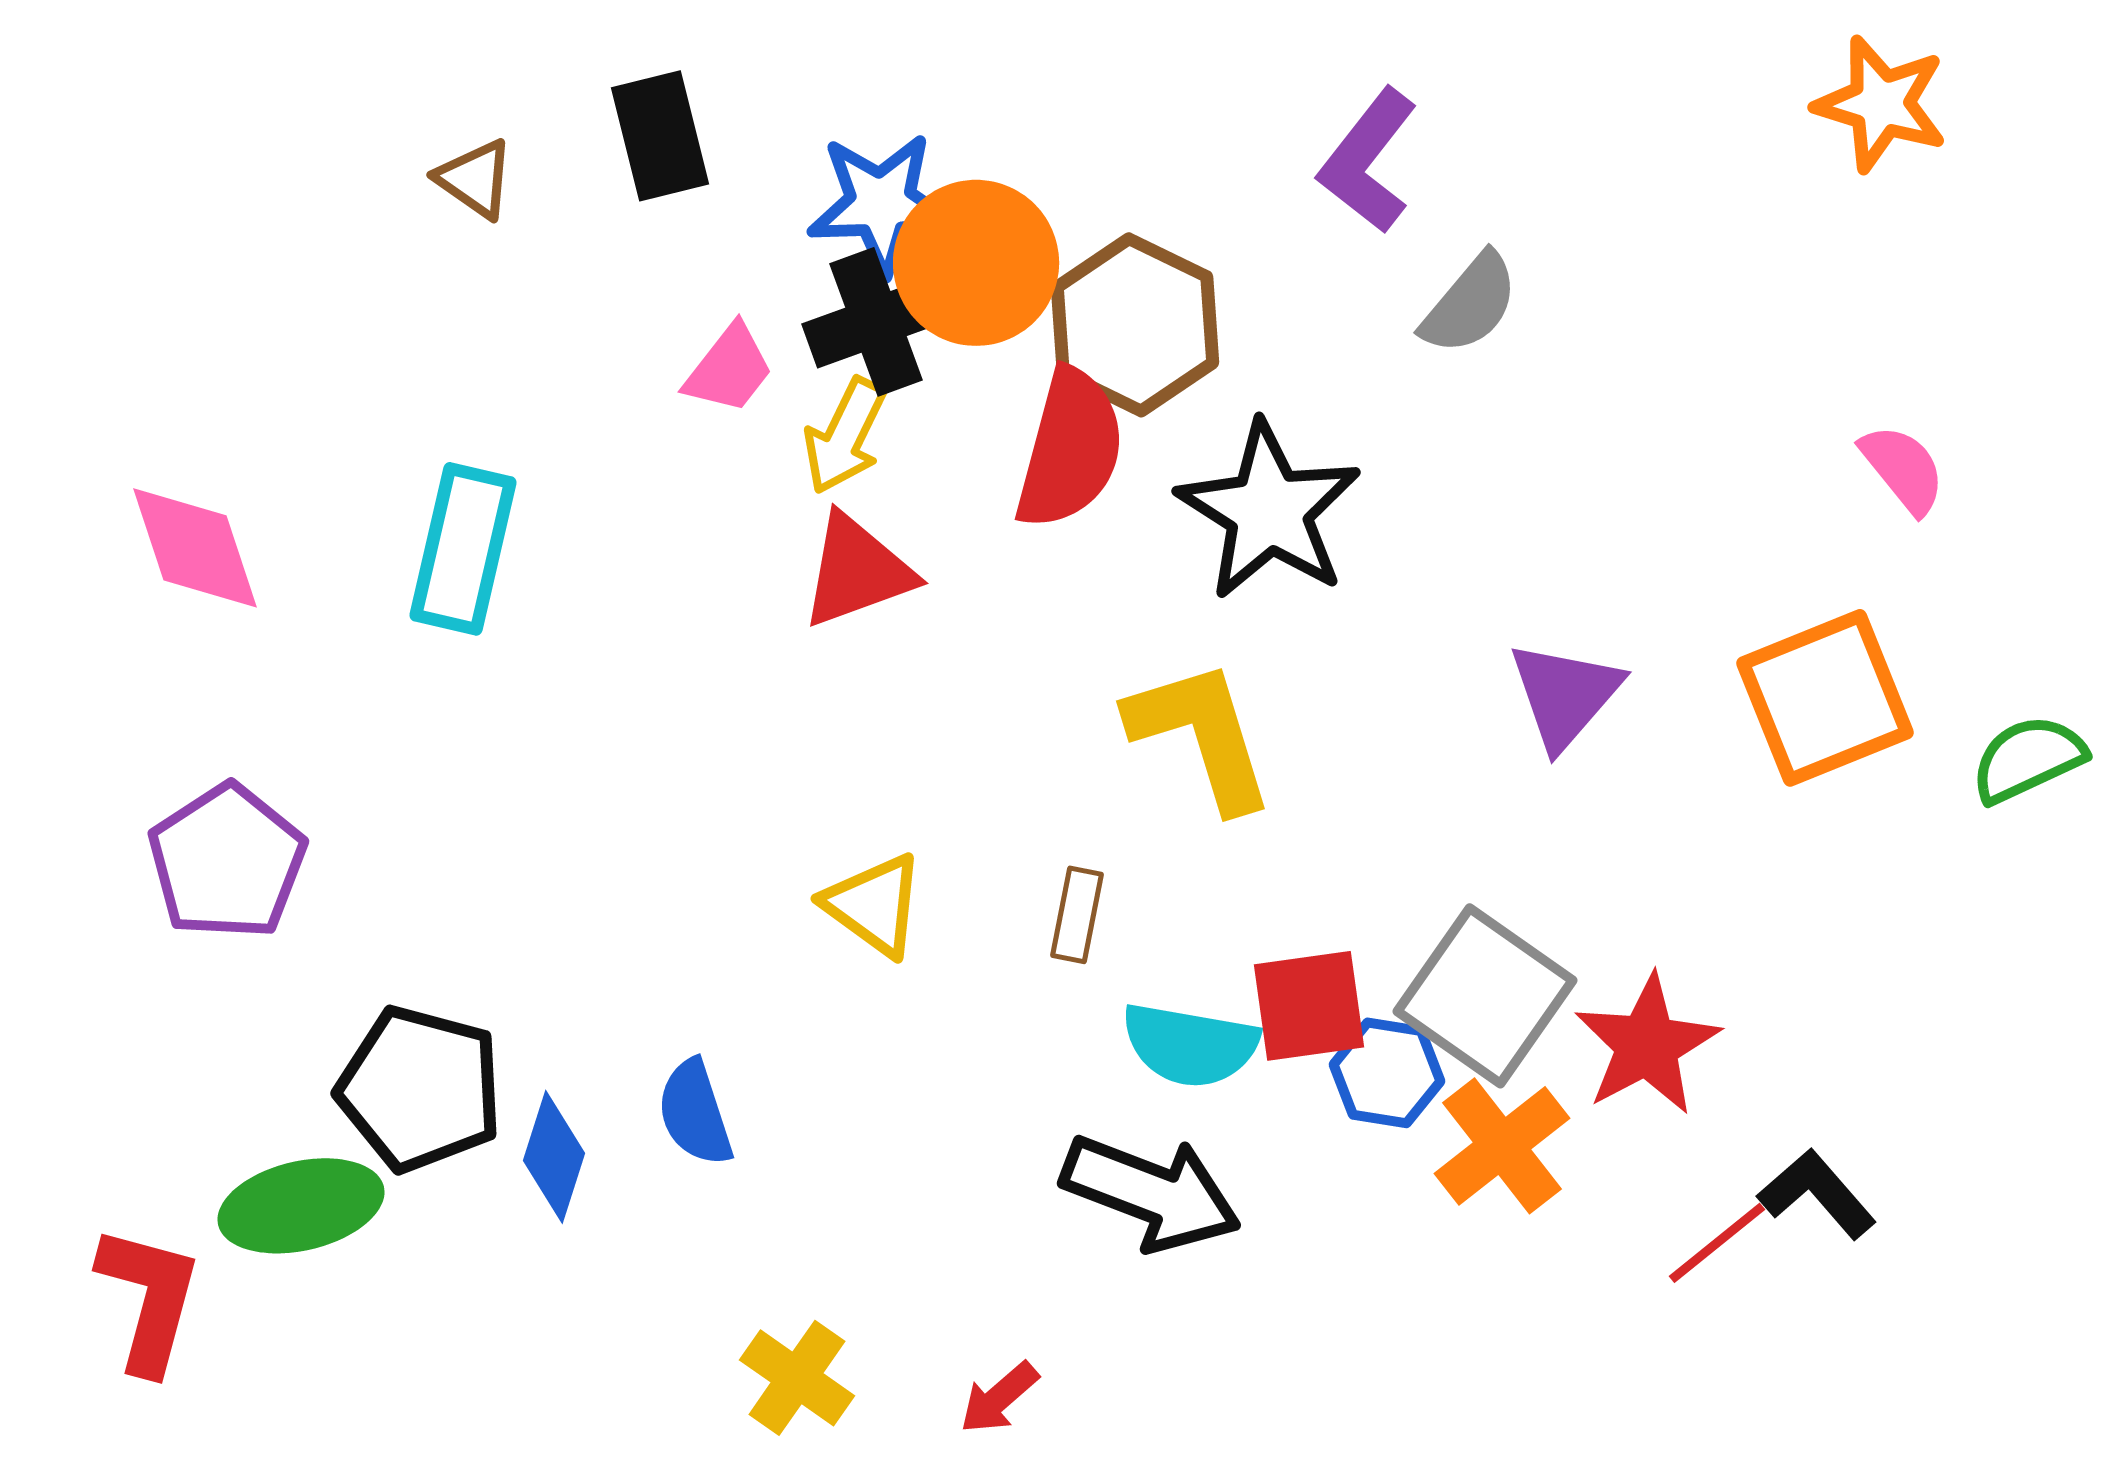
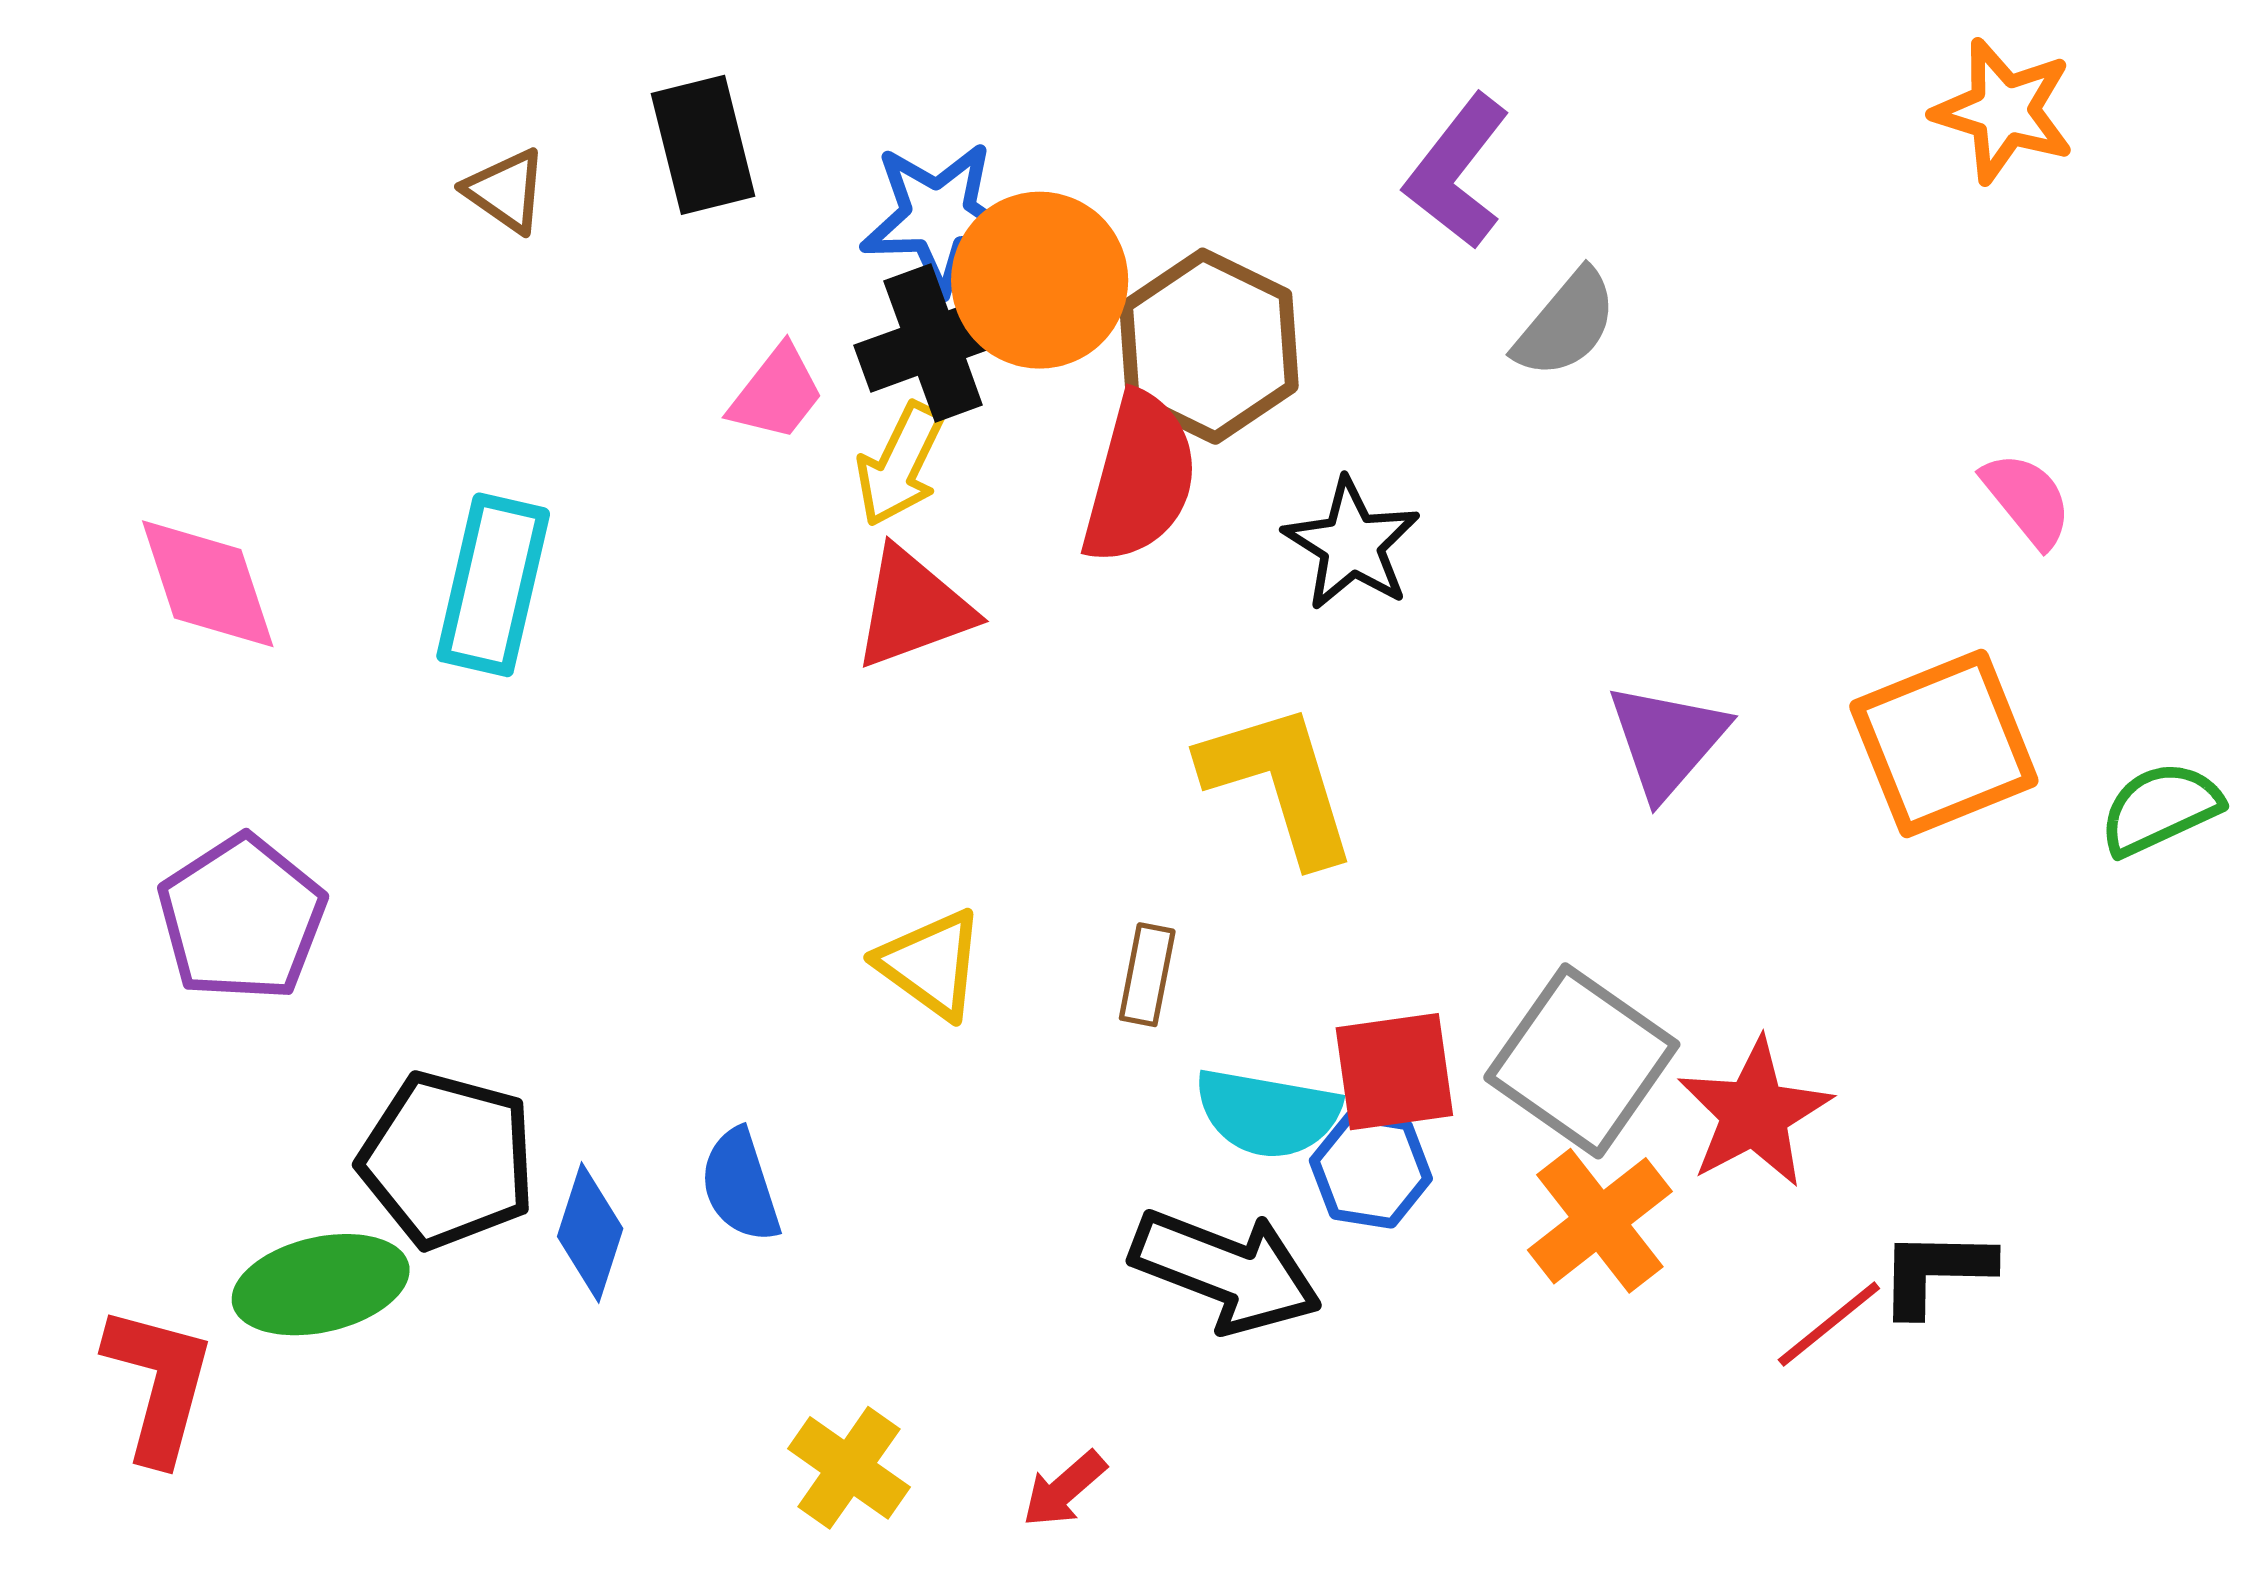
black star: (1269, 511) -> (1352, 544), size x0.7
blue hexagon: (1387, 1073) -> (1371, 1170), moved
black L-shape: (1817, 1194) -> (1935, 1272), turned -48

